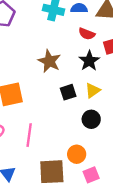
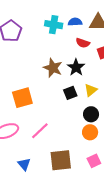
black star: (89, 61) -> (76, 67), moved
pink line: (29, 135) -> (40, 131), turned 42
orange circle: (77, 154) -> (90, 132), moved

